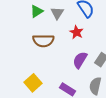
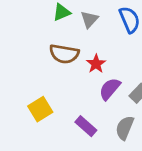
red star: (76, 32) -> (96, 64), moved

